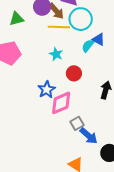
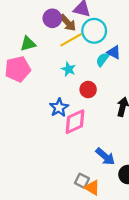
green triangle: (17, 19) -> (28, 44), moved
yellow line: (59, 27) -> (71, 40), turned -30
gray square: (77, 123) -> (82, 181), moved, turned -32

